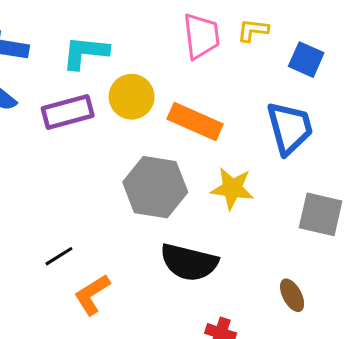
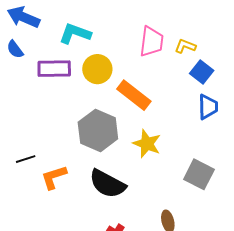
blue square: (306, 60) -> (202, 72), moved
blue trapezoid: (290, 128) -> (208, 107), moved, size x0.7
orange L-shape: (92, 295) -> (54, 177), moved

